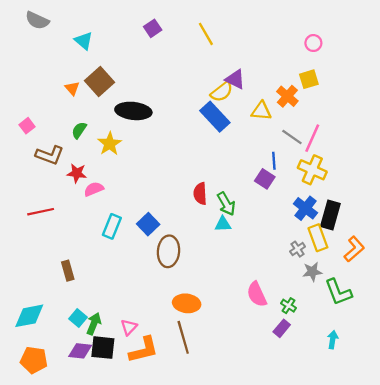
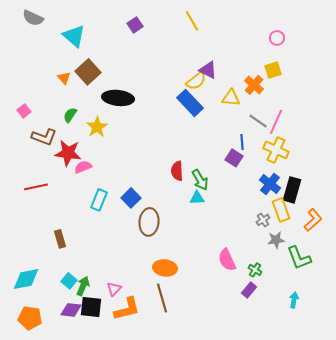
yellow line: (206, 34) -> (192, 21), moved
cyan triangle: (84, 41) -> (74, 36), size x1.4
red star: (77, 173) -> (68, 153), size x1.5

